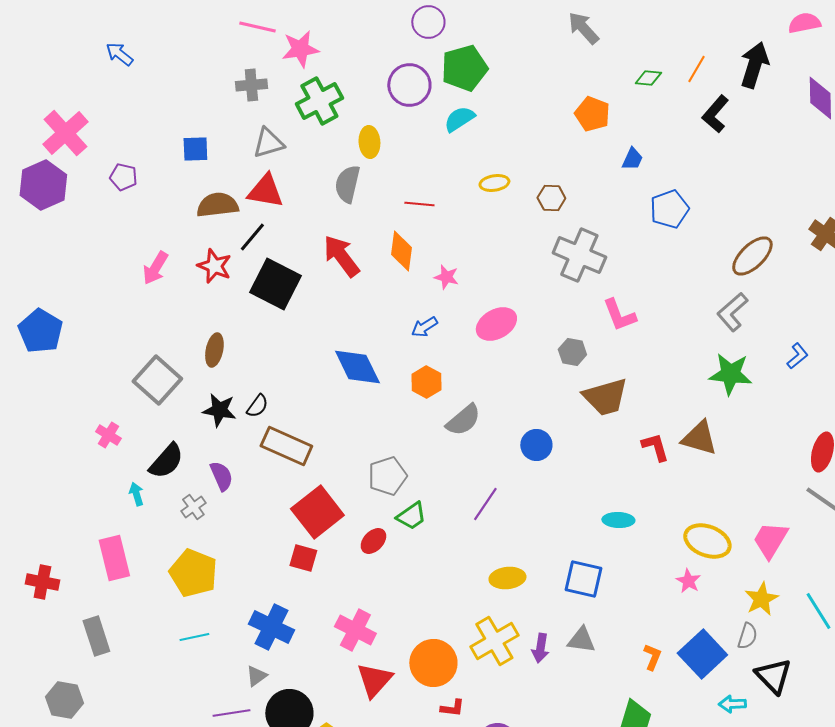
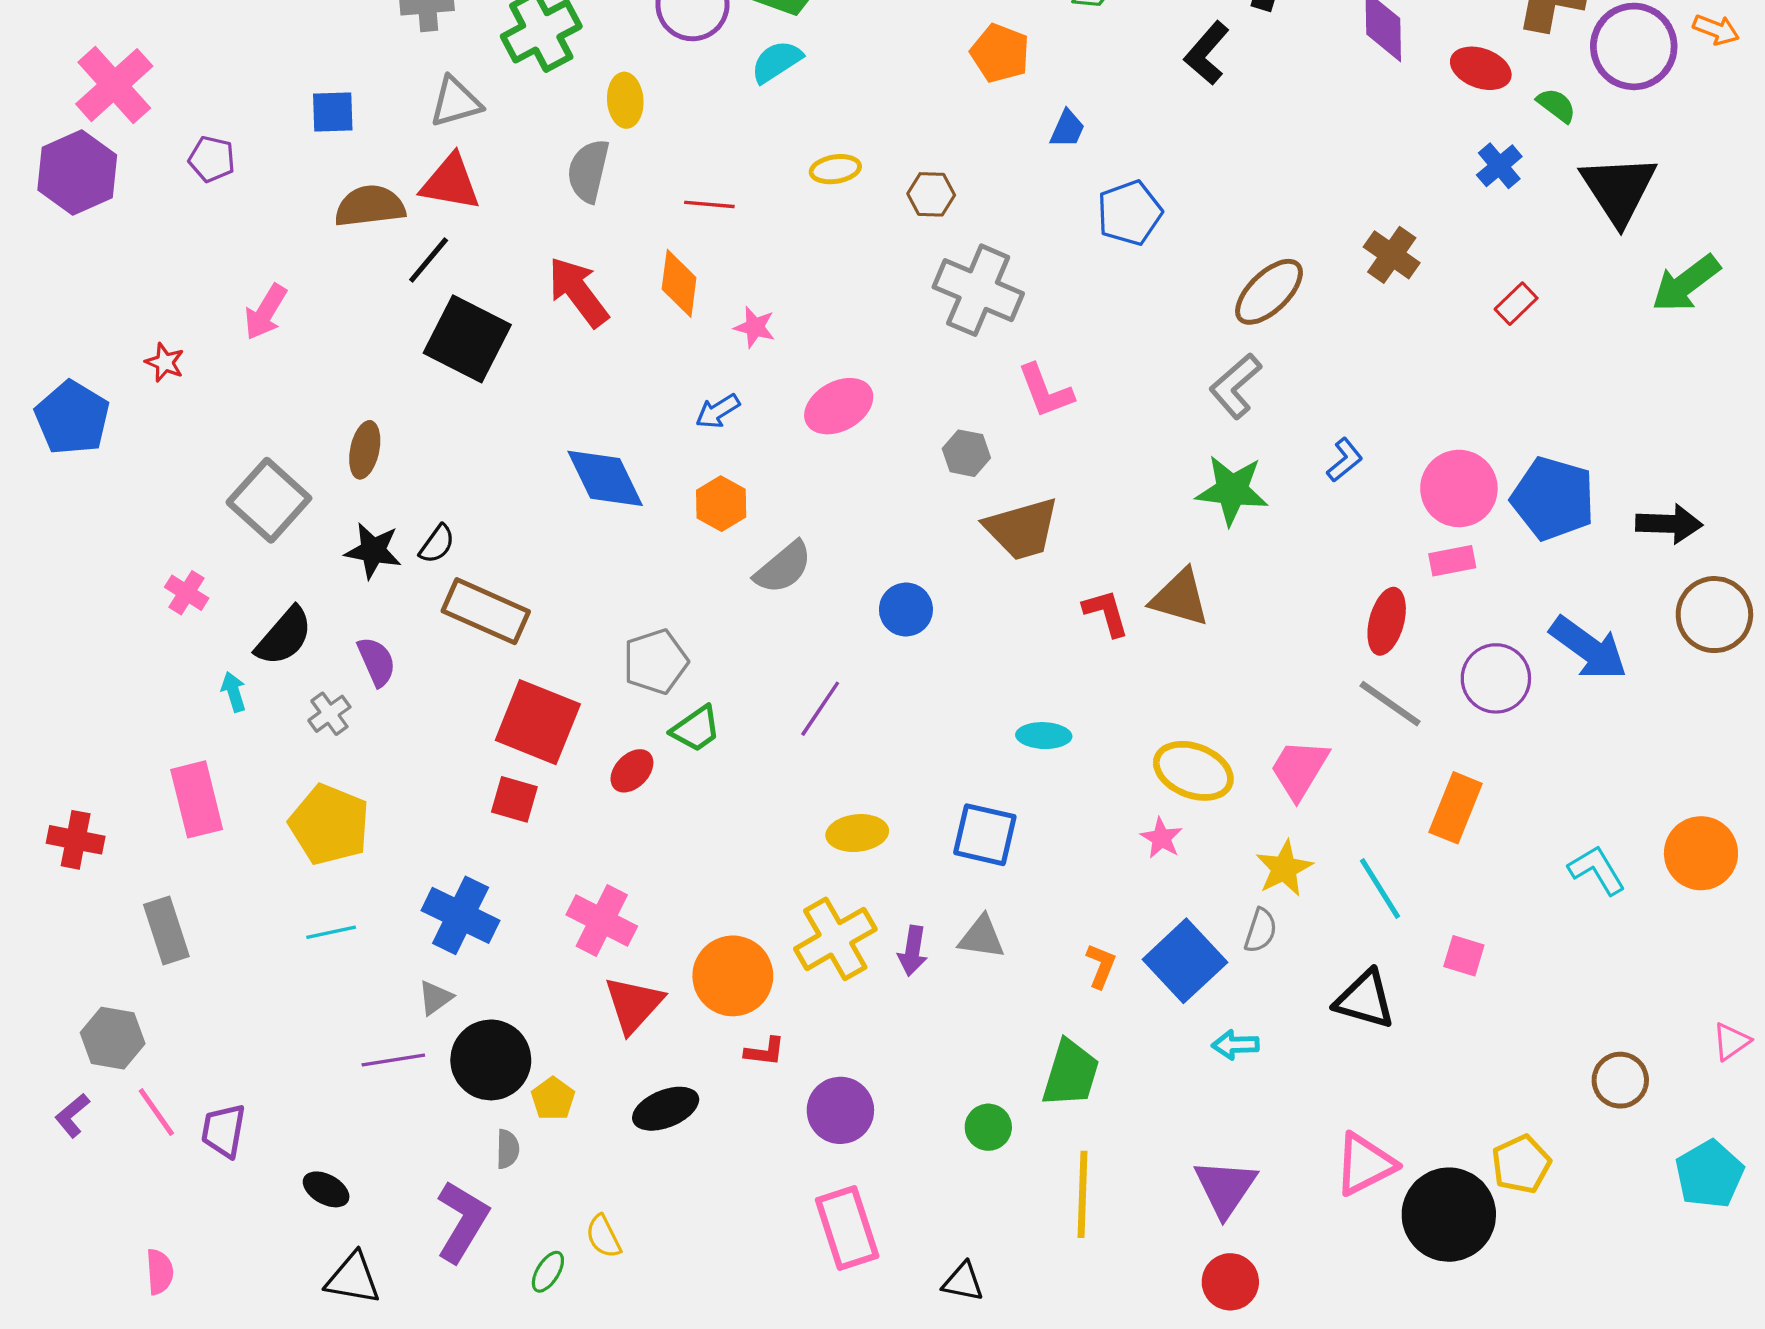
red star: (214, 266) -> (165, 362), moved, size x0.7
red square: (317, 512) -> (538, 722), turned -30
black triangle: (773, 676) -> (1365, 999), moved, turned -30

